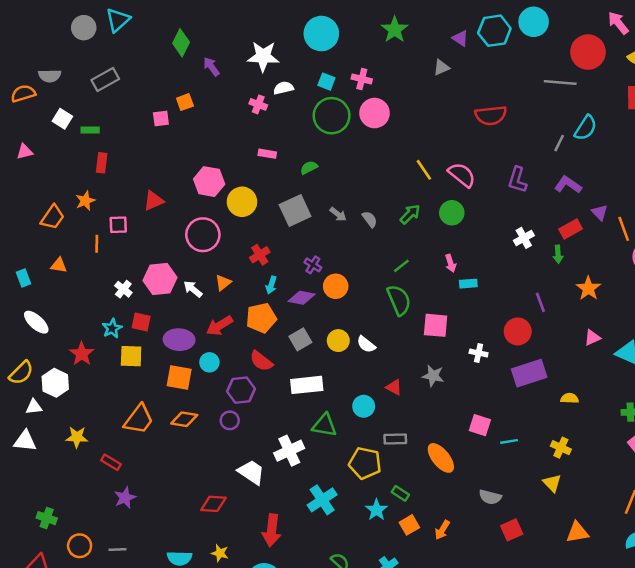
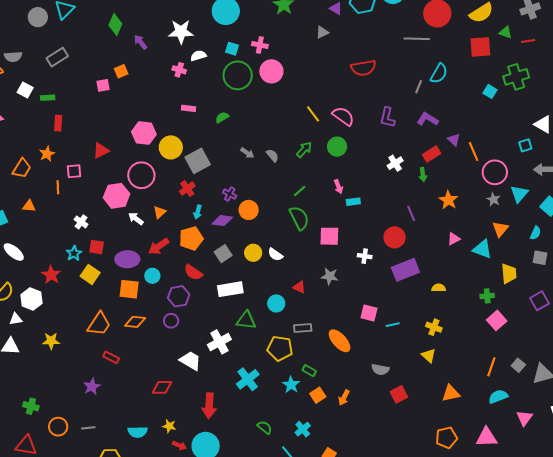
gray square: (295, 211) -> (198, 161), moved
pink hexagon: (160, 279) -> (117, 196), moved
yellow square: (131, 356) -> (90, 274), turned 36
red rectangle: (111, 462) -> (111, 357), moved

